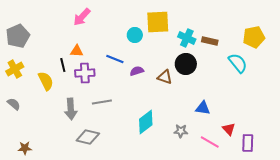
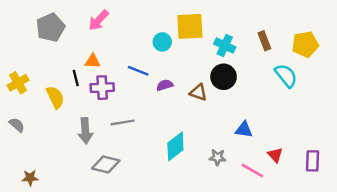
gray pentagon: (18, 36) -> (50, 27), moved
brown rectangle: (210, 41) -> (264, 41), moved, turned 56
purple rectangle: (248, 143) -> (312, 161), moved

